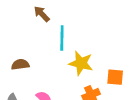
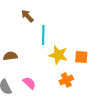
orange square: (115, 77) -> (81, 57), moved

